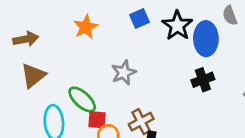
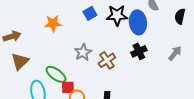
black star: (177, 26) -> (117, 15), turned -30
orange star: (86, 27) -> (53, 23), turned 30
brown cross: (141, 122) -> (107, 60), moved

